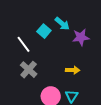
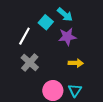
purple star: (81, 37) -> (67, 37), moved
white line: (23, 44) -> (24, 36), turned 66

